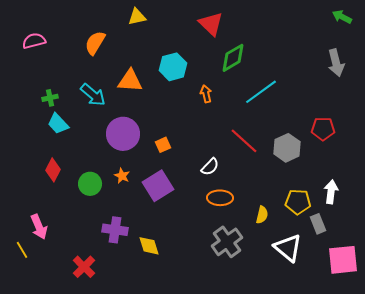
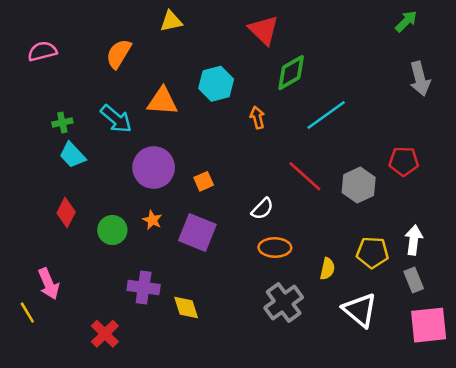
green arrow: (342, 17) -> (406, 21), moved, turned 108
purple square: (158, 186) -> (197, 233), turned -36
gray rectangle: (318, 224) -> (414, 280), moved

